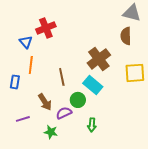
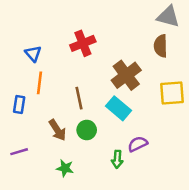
red cross: (46, 28) -> (83, 43), moved
green circle: (78, 100) -> (87, 130), moved
purple semicircle: (64, 113) -> (138, 144), moved
purple line: (23, 119) -> (19, 152), moved

